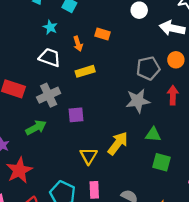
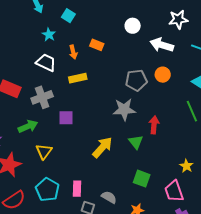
red arrow: (173, 95) -> (154, 125), moved
green triangle: (153, 135) -> (136, 142), turned 42
yellow triangle: (89, 156) -> (44, 151), moved
green square: (162, 162) -> (142, 179), moved

